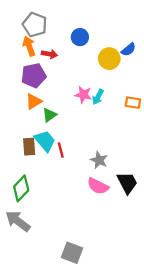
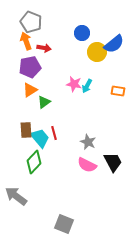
blue circle: (80, 37) -> (82, 33), moved
blue semicircle: (128, 50) -> (114, 44), size x1.5
cyan trapezoid: (45, 141) -> (40, 138), moved
green diamond: (21, 188) -> (34, 162), moved

